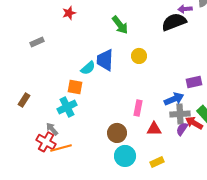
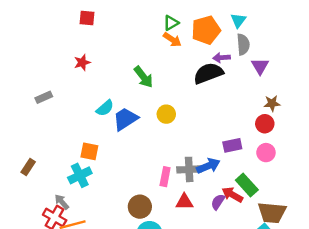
blue trapezoid: (105, 60) -> (125, 119), turned 55
cyan semicircle: (88, 68) -> (105, 108), moved
gray cross: (180, 114) -> (189, 169), moved

